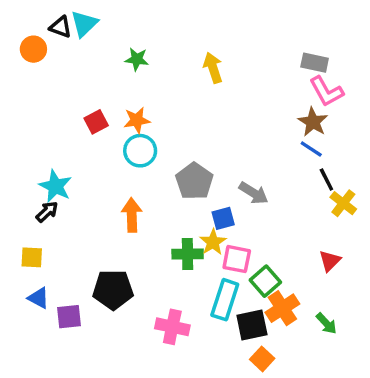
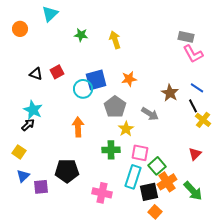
black triangle: (61, 27) -> (36, 74), moved
yellow arrow: (213, 68) -> (115, 40), moved
orange star: (137, 120) -> (129, 79), moved
brown star: (313, 122) -> (170, 93), moved
blue line: (311, 149) -> (197, 88), moved
blue square: (223, 218) -> (96, 80), moved, size x1.5
yellow star: (213, 242) -> (126, 129), moved
yellow square: (32, 257) -> (19, 152), turned 32
blue triangle: (39, 298) -> (23, 176), turned 48
green arrow: (326, 323) -> (193, 191), size x1.5

